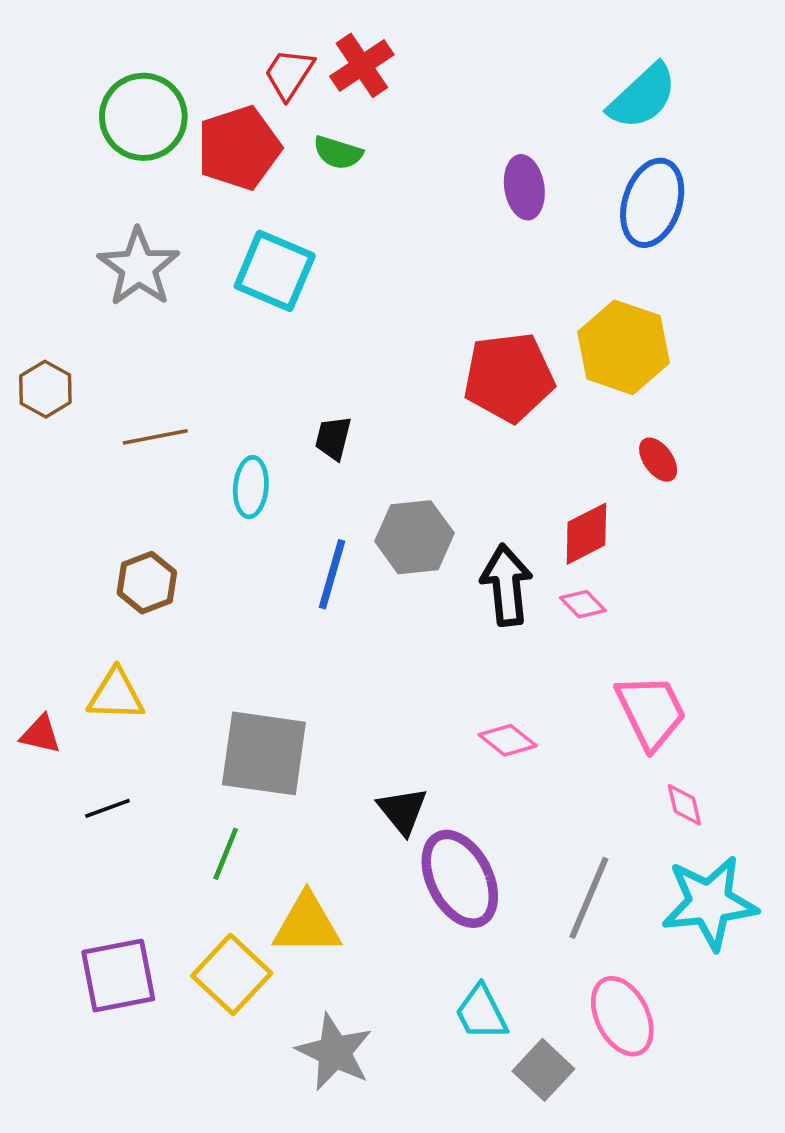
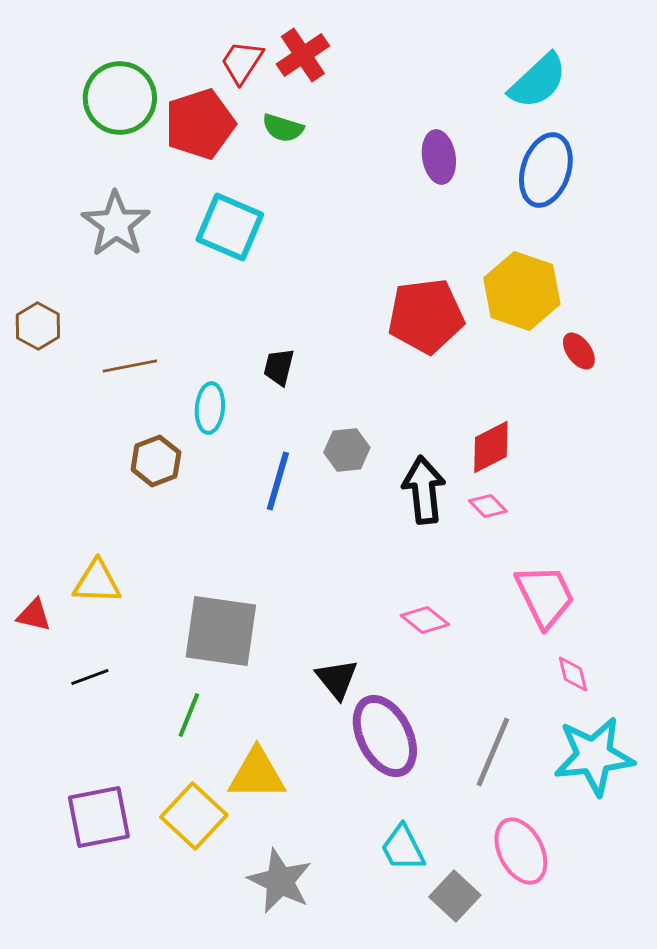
red ellipse: (658, 460) -> (579, 351), moved
gray hexagon: (414, 537) -> (347, 450), size x0.7
brown hexagon: (147, 583) -> (156, 461), moved

